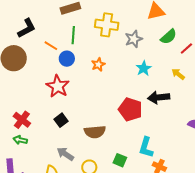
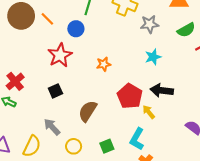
orange line: (51, 46) -> (47, 19), moved
orange star: (98, 64) -> (104, 64), moved
yellow arrow: (178, 74) -> (149, 112), moved
brown semicircle: (95, 132) -> (88, 111), turned 115
green square: (120, 160) -> (107, 146), turned 32

